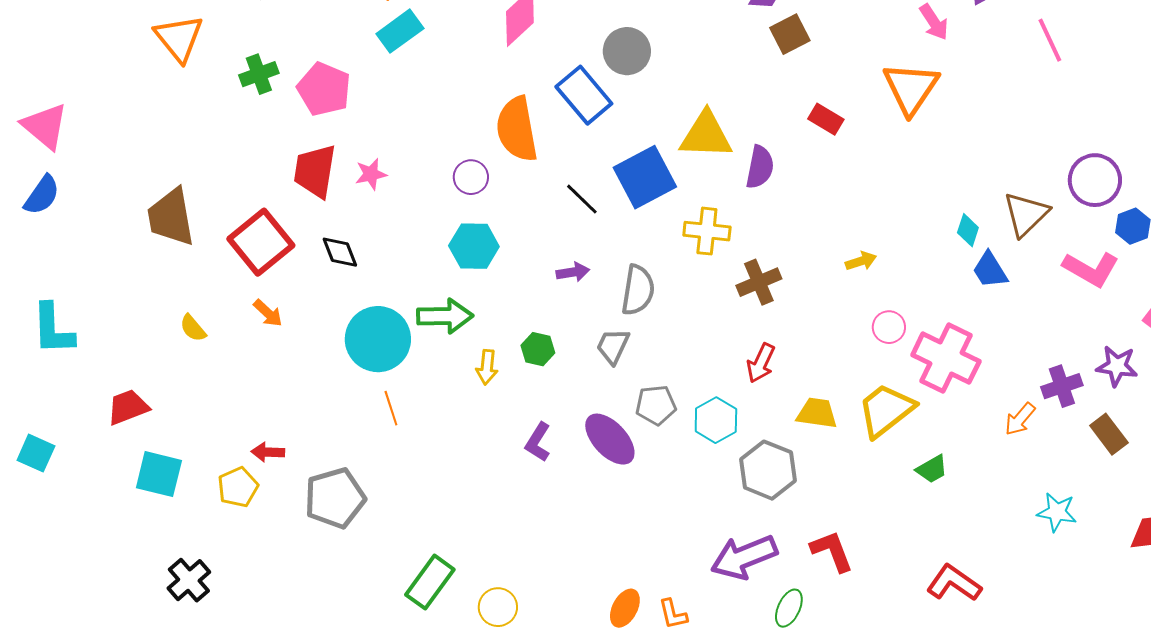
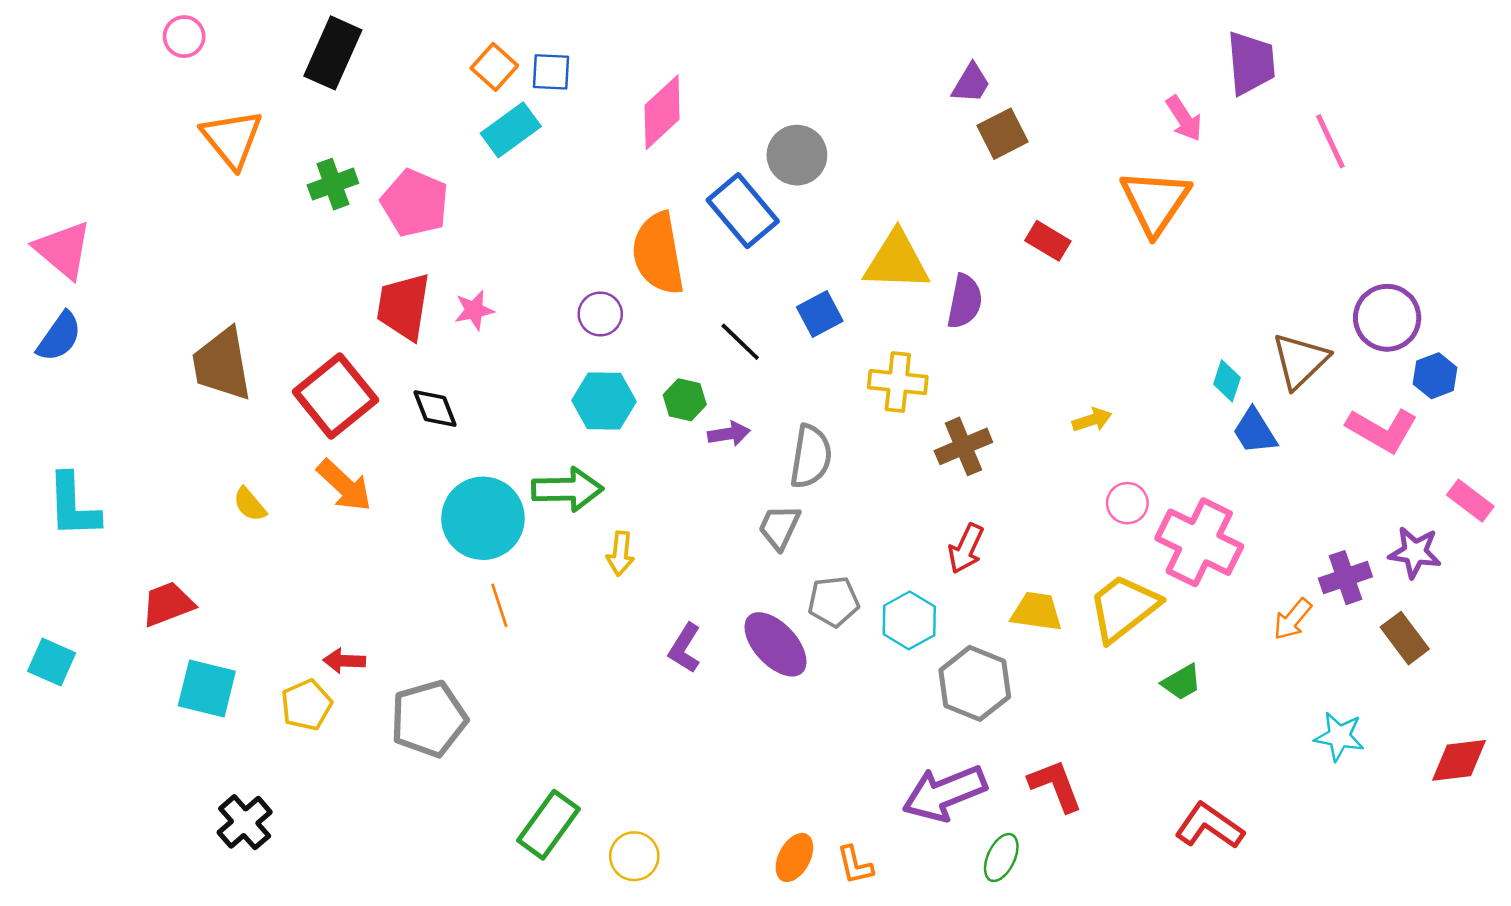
blue square: (645, 177) -> (820, 314), size x0.6
orange arrow: (268, 313) -> (344, 485), size x1.5
green hexagon: (538, 349) -> (685, 400), moved

